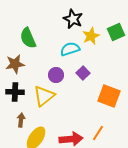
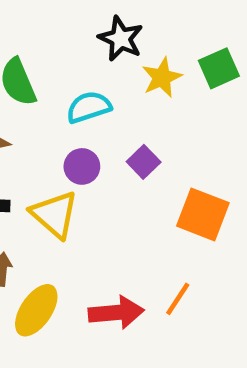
cyan semicircle: (70, 49) -> (89, 107), moved
yellow triangle: (44, 96) -> (55, 214), turned -40

